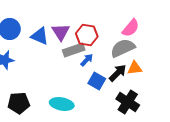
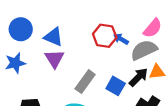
purple triangle: (61, 32) -> (55, 59), moved
gray rectangle: (74, 50) -> (85, 82), moved, turned -35
blue arrow: (87, 60) -> (121, 39), moved, turned -104

